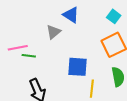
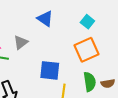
gray triangle: (54, 32) -> (21, 42), moved

